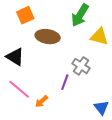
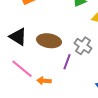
brown ellipse: (48, 37) -> (49, 41), moved
orange arrow: (41, 101) -> (44, 81), turned 48

